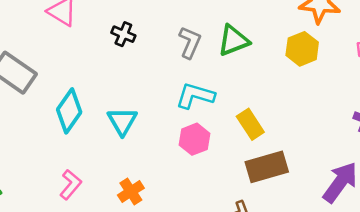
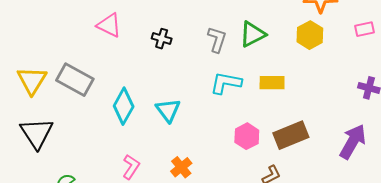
yellow rectangle: (250, 124) -> (272, 83), moved, turned -50
pink hexagon: (195, 139) -> (247, 136), moved

